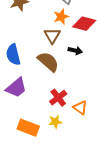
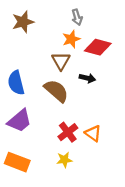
orange triangle: (80, 108) -> (93, 133), moved
orange rectangle: (28, 128) -> (17, 162), moved

